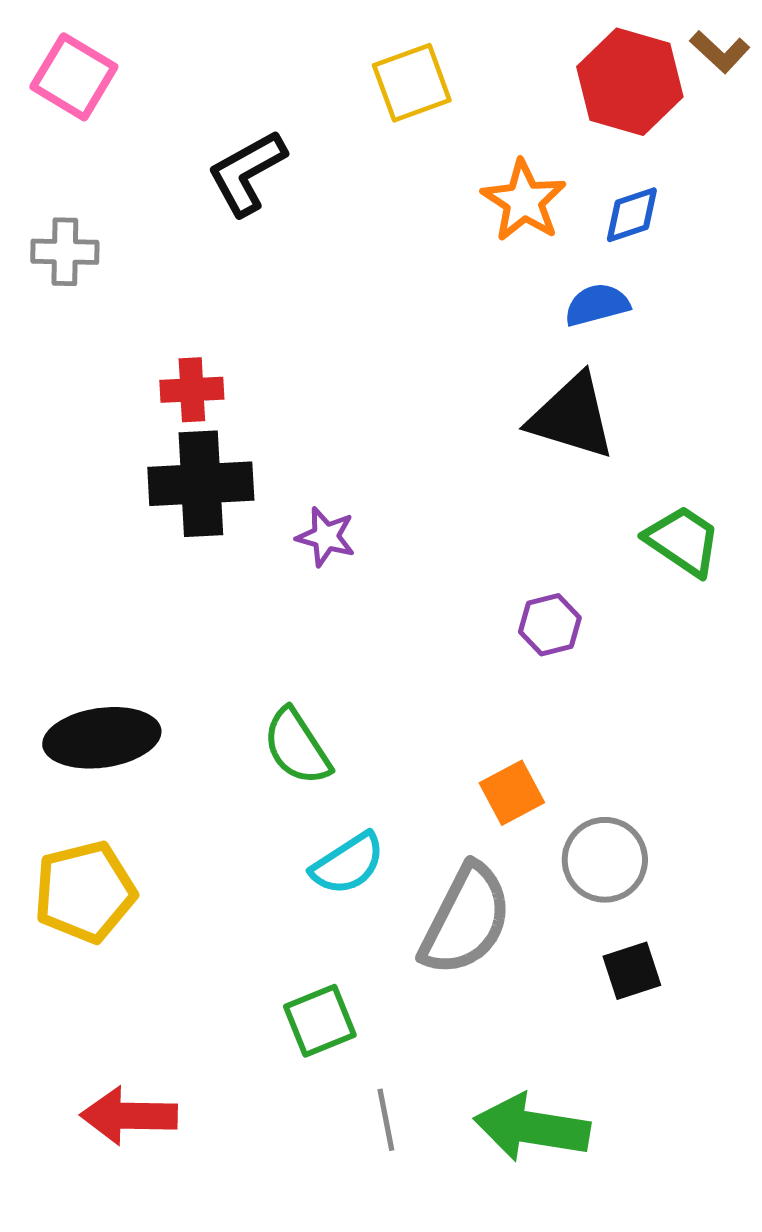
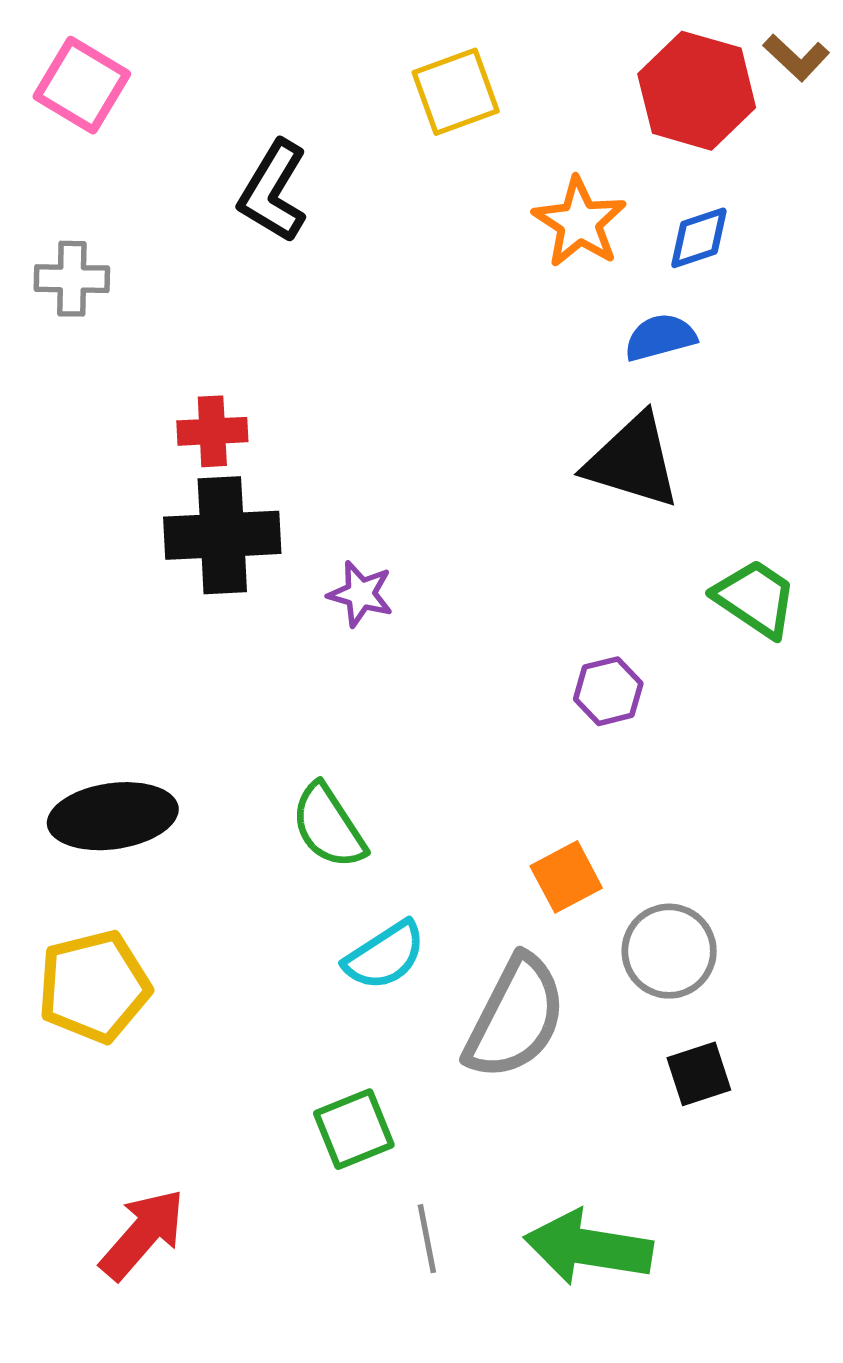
black L-shape: (247, 173) -> (273, 191), turned -30
red arrow: (129, 1116) -> (143, 1234), turned 130

